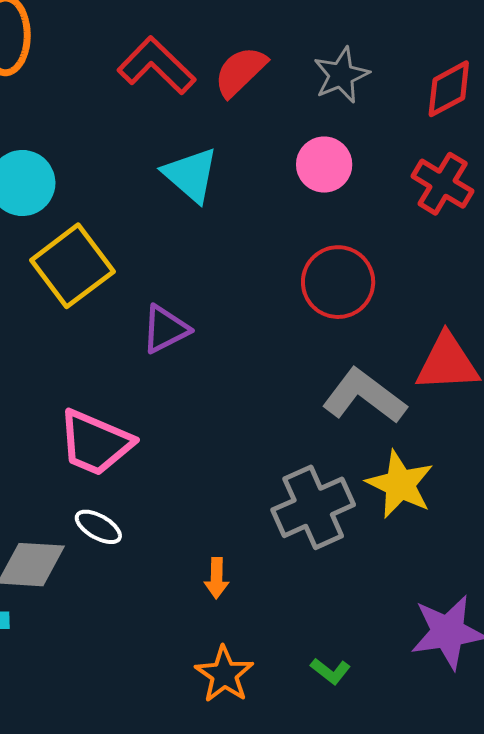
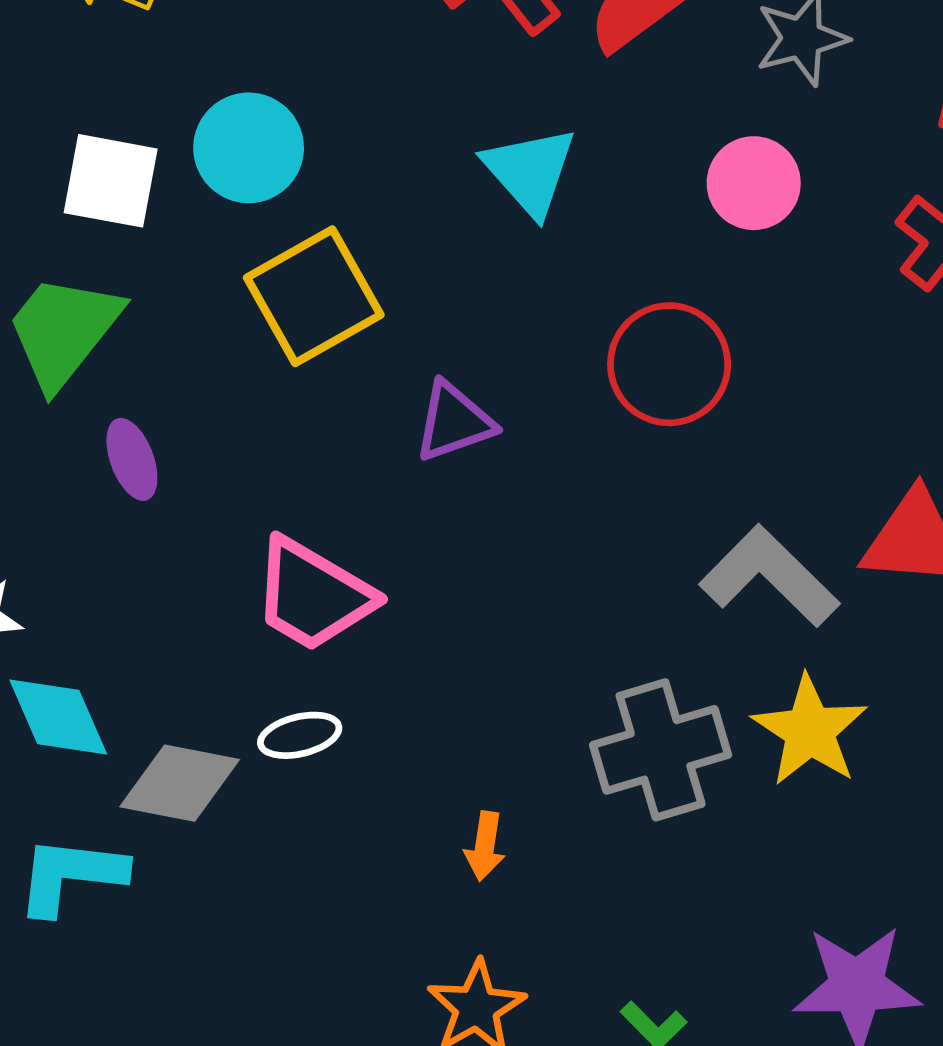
red circle: (338, 282) -> (669, 364), moved
white ellipse: (98, 527) -> (300, 735), turned -51

